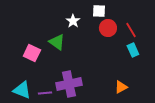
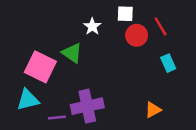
red line: (131, 30) -> (161, 26), moved
pink square: (32, 53) -> (40, 67), size x1.4
cyan triangle: (22, 90) -> (28, 100), moved, turned -36

